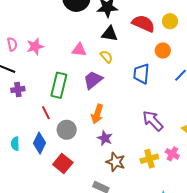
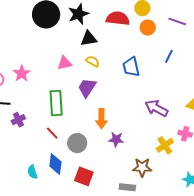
orange circle: (163, 51) -> (148, 28), moved
brown star: (116, 162) -> (142, 167), moved

